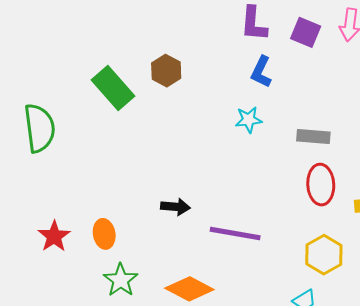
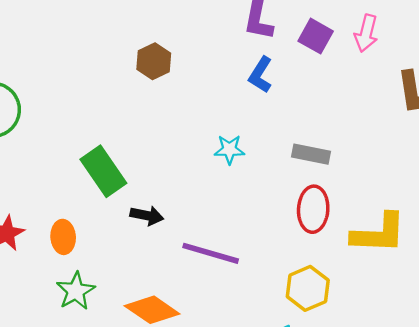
green rectangle: (113, 88) -> (103, 171), moved
cyan star: (249, 120) -> (229, 150), moved

